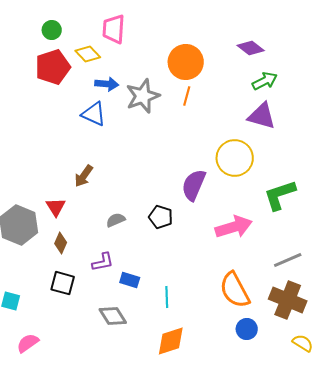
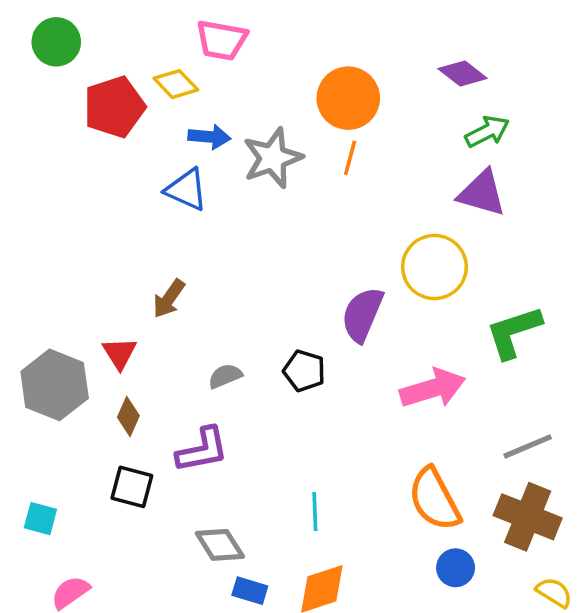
pink trapezoid: (114, 29) -> (222, 40), turned -84
green circle: (52, 30) -> (56, 42), moved, size x1.4
purple L-shape: (103, 262) -> (202, 450), size x1.4
blue rectangle: (130, 280) -> (250, 591), moved

